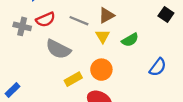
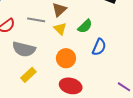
blue semicircle: (158, 67) -> (99, 47), moved
yellow rectangle: (73, 79) -> (28, 75), moved

